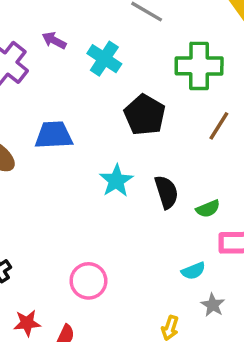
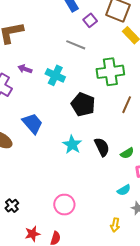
blue trapezoid: (54, 135) -> (32, 123), turned 60

